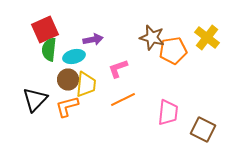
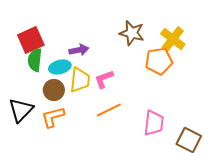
brown star: (152, 38) -> (132, 33), moved
yellow cross: (207, 38) -> (173, 39), moved
yellow trapezoid: (86, 84) -> (80, 80), moved

